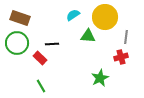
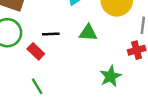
green triangle: (88, 36) -> (88, 33), moved

